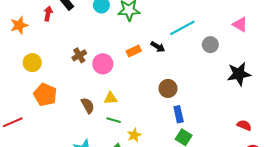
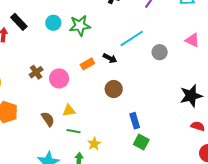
pink triangle: (240, 24) -> (192, 40), moved
black star: (239, 74) -> (191, 96), moved
brown circle: (168, 88) -> (114, 89), moved

